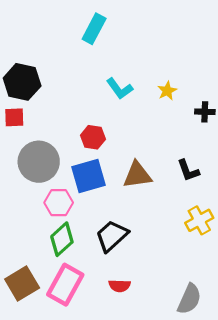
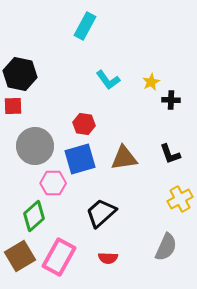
black cross: (205, 112) -> (171, 100), moved
green diamond: (62, 239) -> (34, 216), moved
gray semicircle: (189, 299) -> (166, 247), moved

